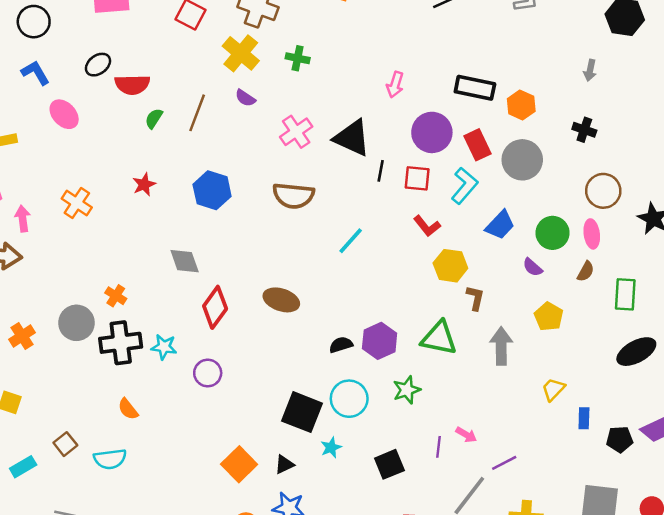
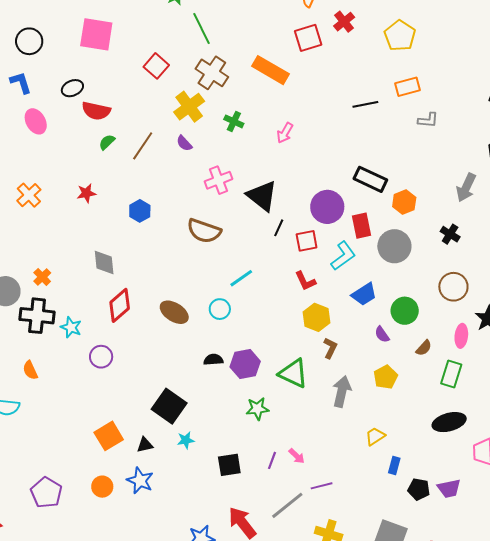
gray arrow: (590, 70) -> (466, 188), size x1.6
pink arrow: (395, 85) -> (285, 133), moved
red square: (417, 178) -> (307, 241), turned -30
blue hexagon: (212, 190) -> (140, 211), size x0.7
pink ellipse: (592, 234) -> (461, 336), moved
cyan circle: (349, 399) -> (220, 309), moved, size x0.7

